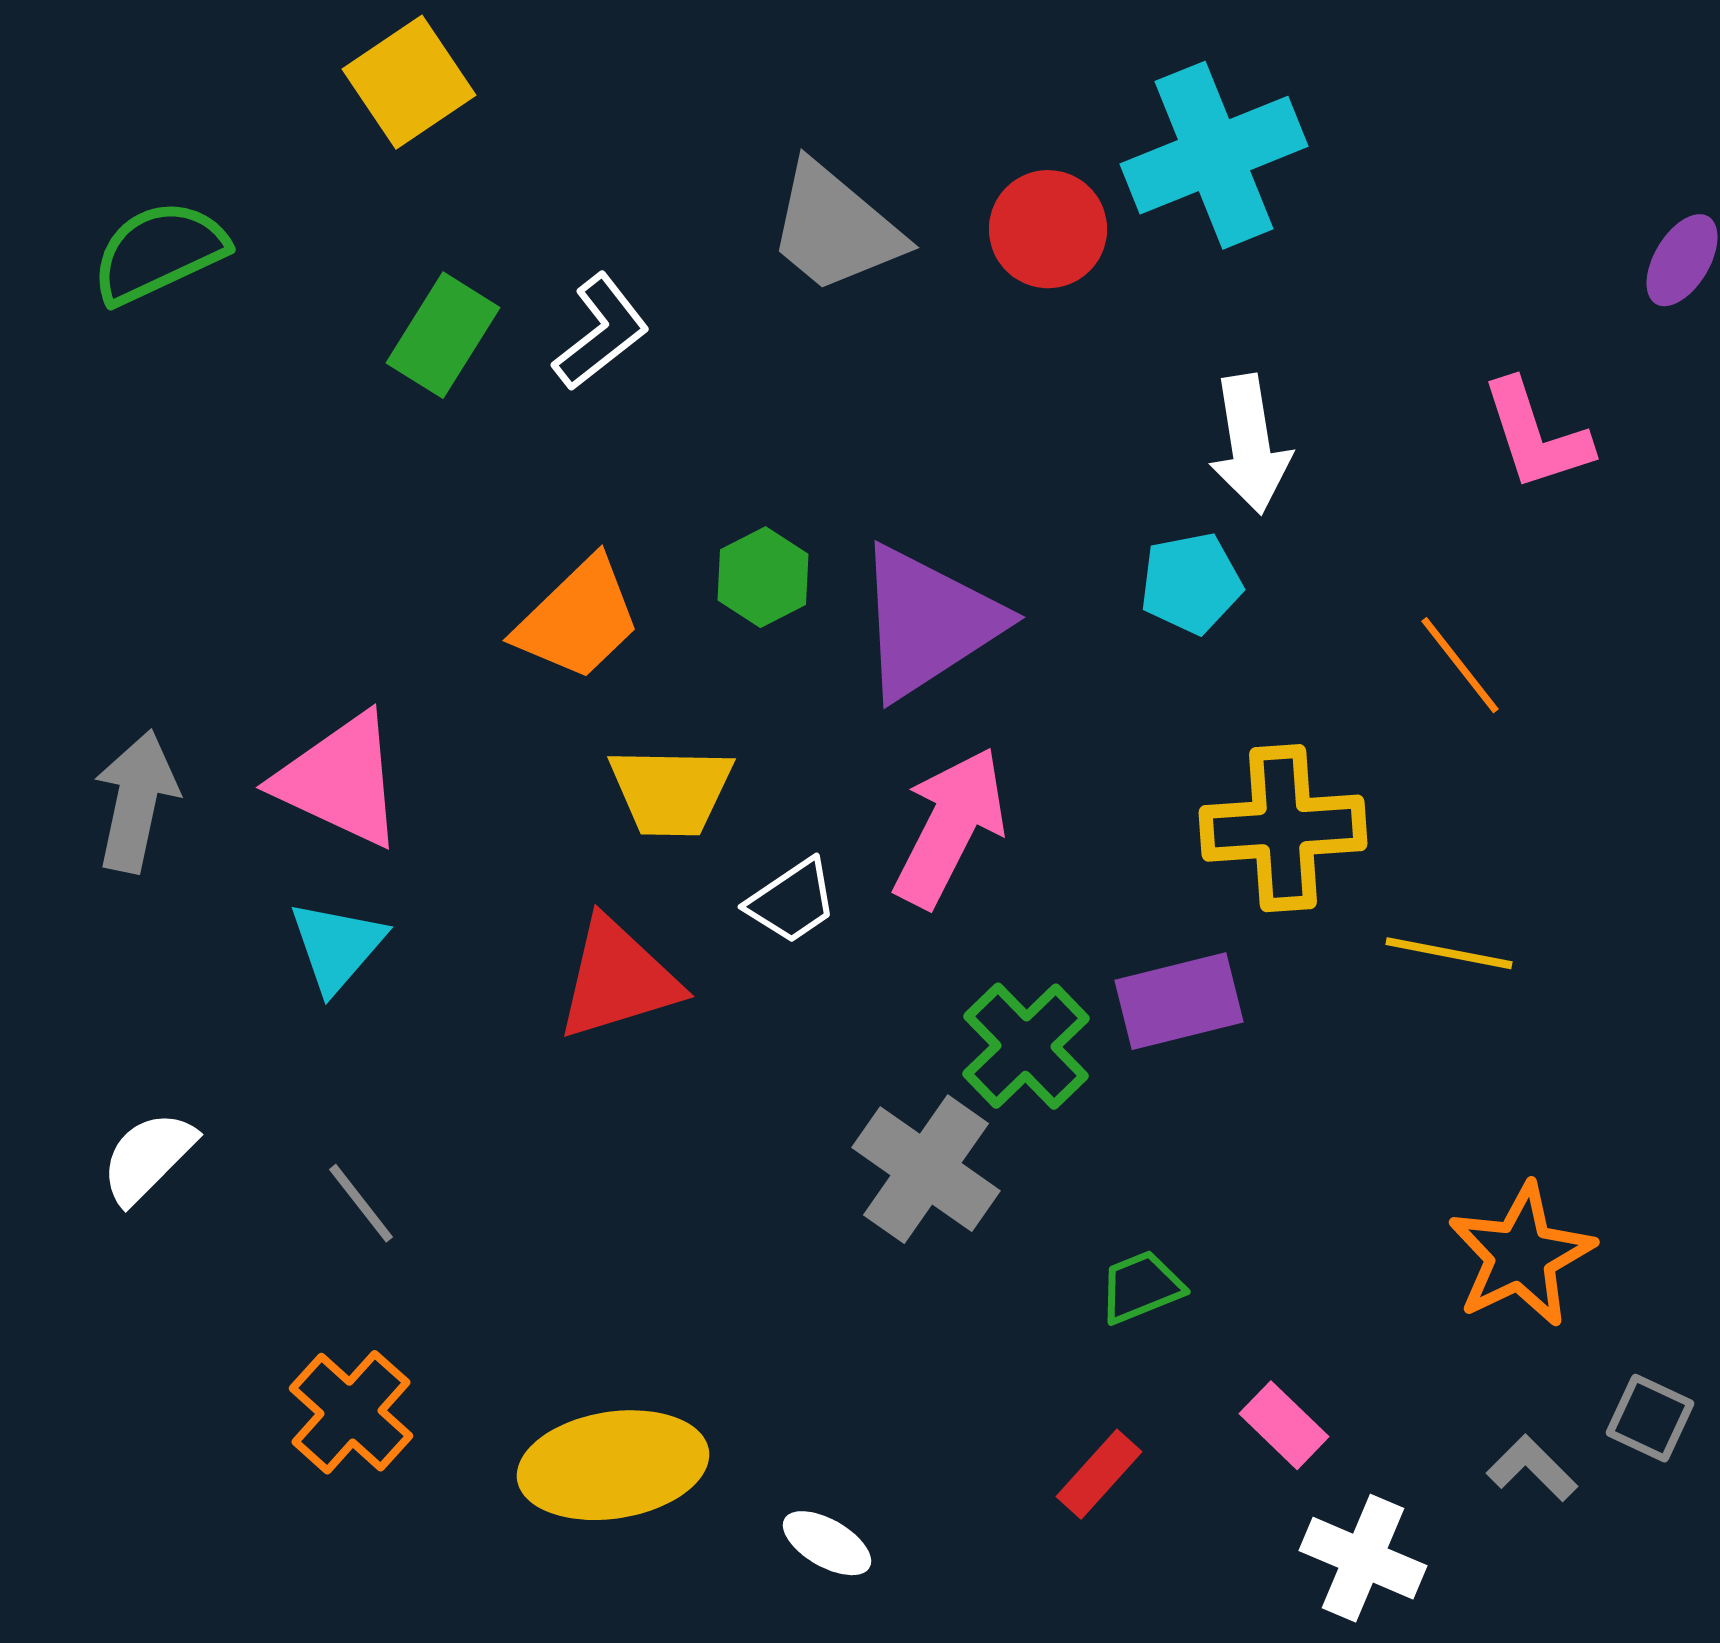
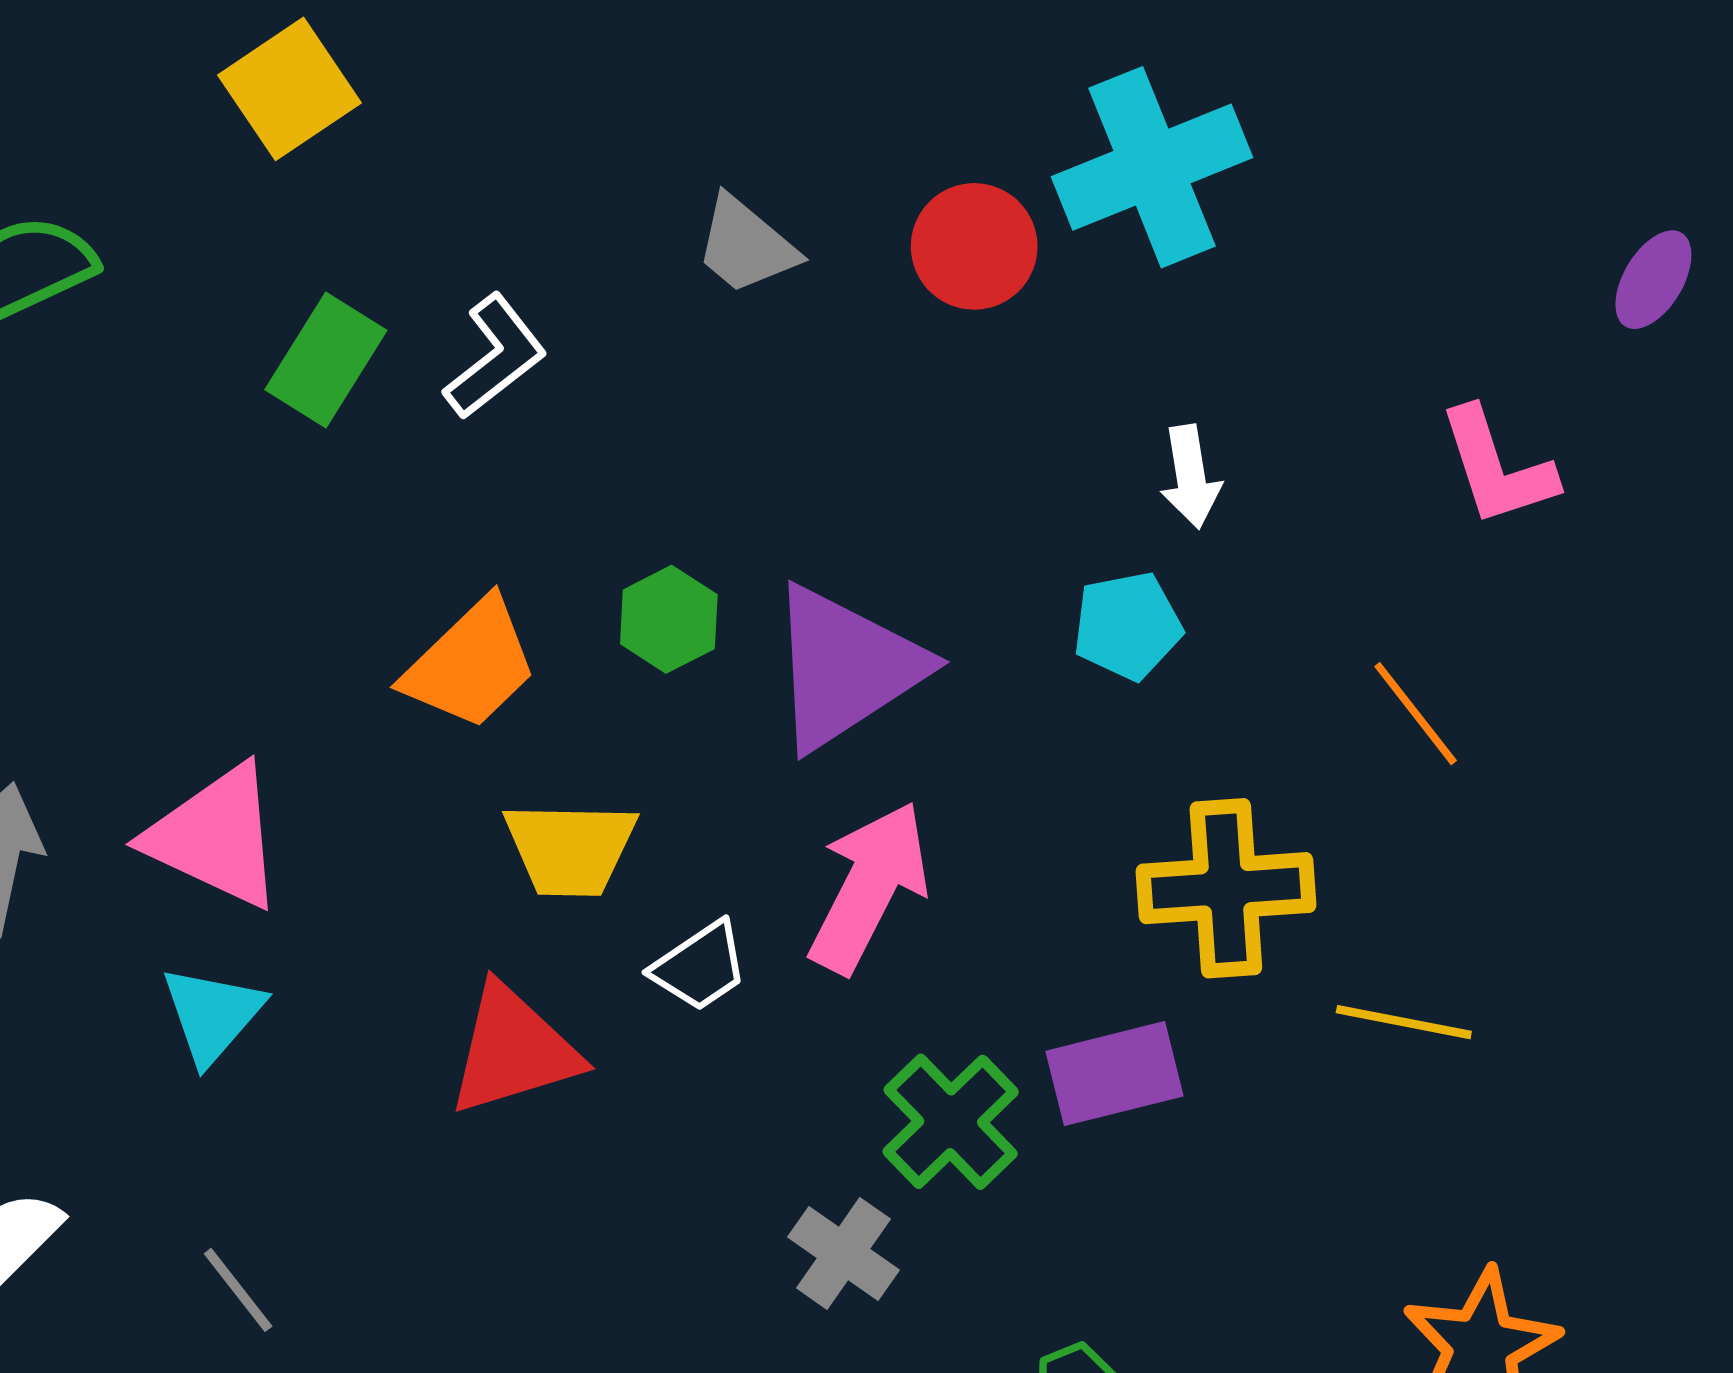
gray trapezoid: (835, 228) -> (746, 245), size x0.7
white arrow: (1250, 444) -> (1191, 477), size x0.7
gray cross: (926, 1169) -> (843, 1254), size x0.7

